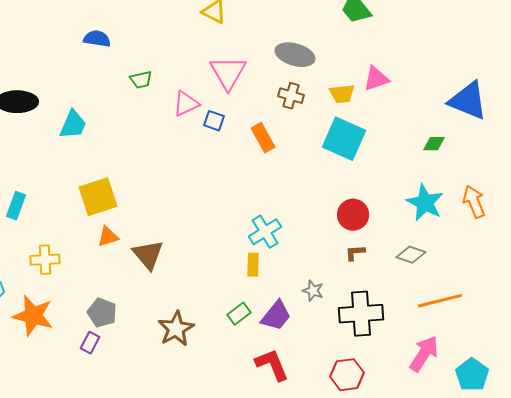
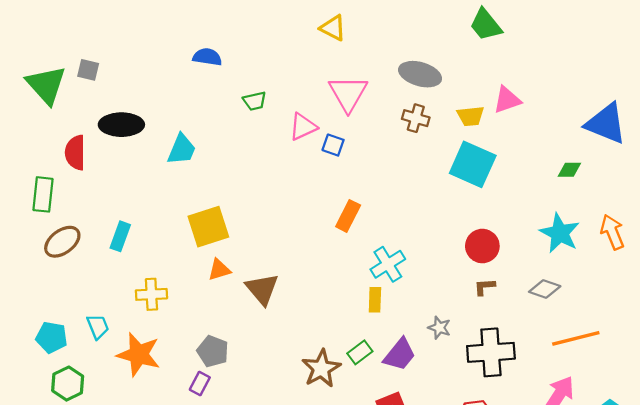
orange rectangle: (263, 138) -> (348, 216), moved, turned 56
brown star: (176, 329) -> (321, 368), moved

